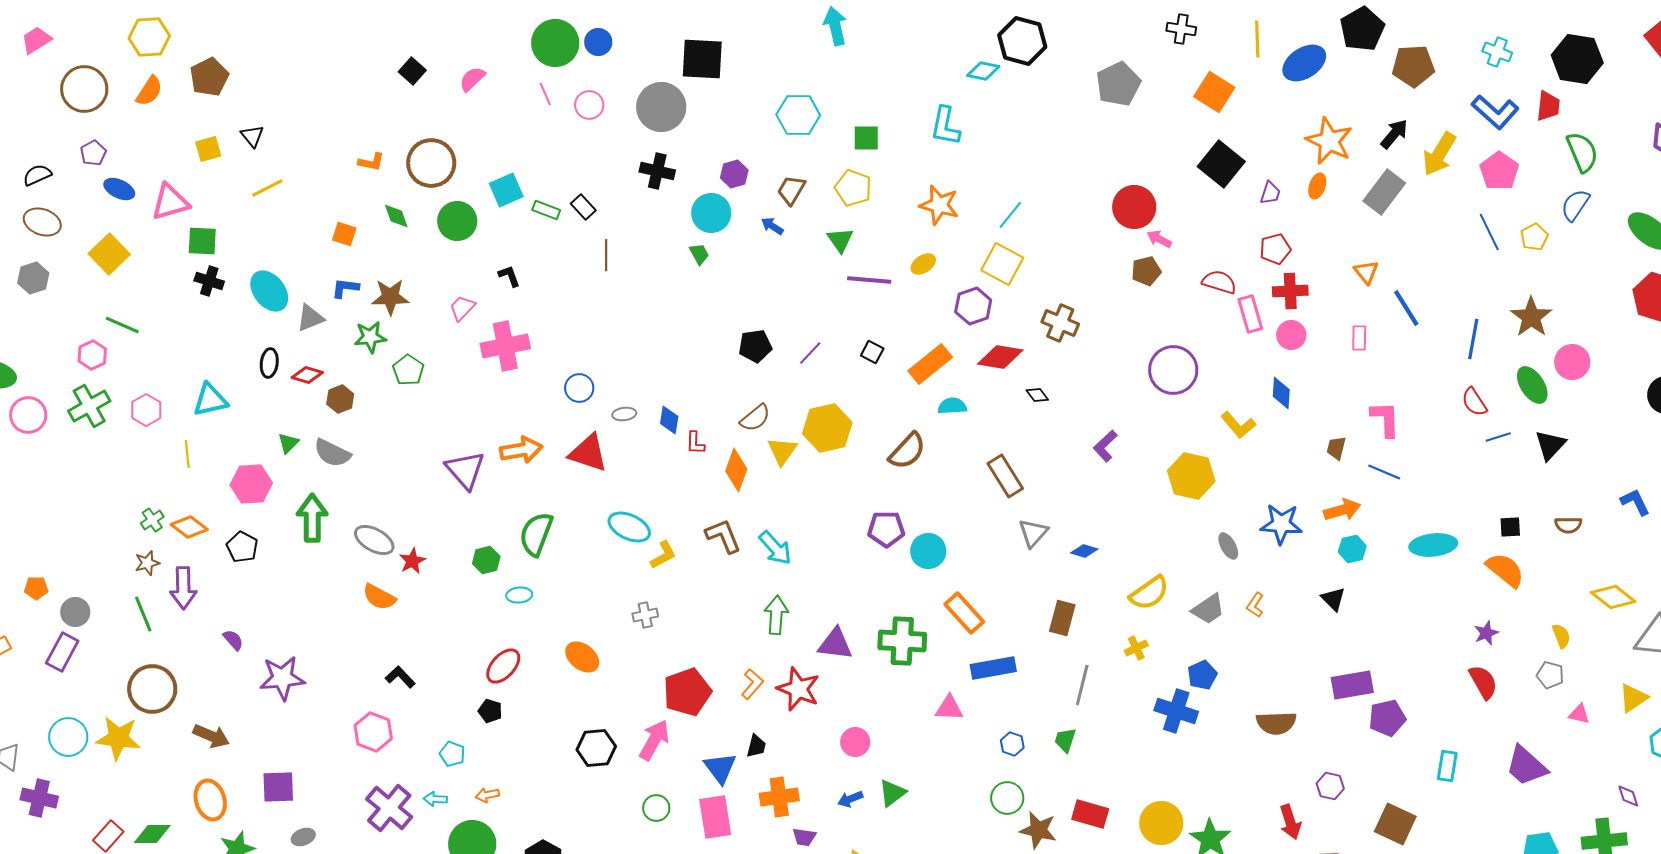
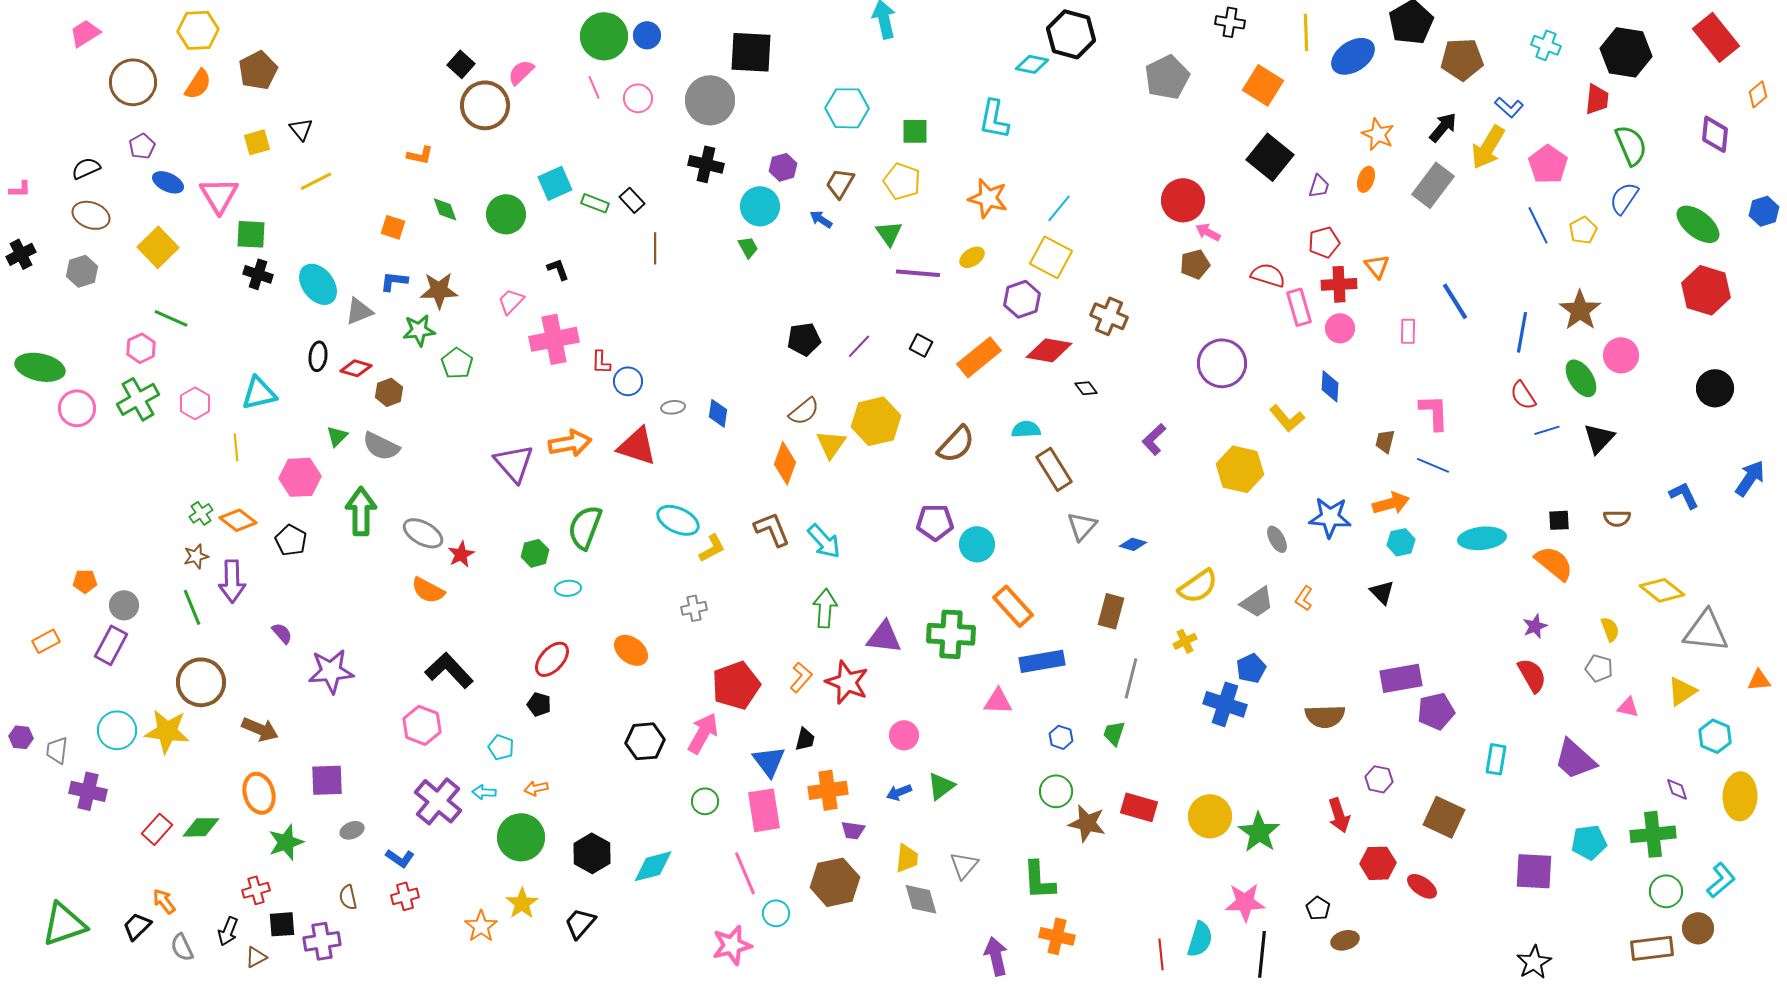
blue L-shape: (1495, 112) -> (1509, 107), moved, size x0.6
orange star: (1329, 141) -> (1378, 134), size x0.7
brown circle: (431, 163) -> (485, 105), moved
pink triangle: (170, 202) -> (219, 195), turned -45
orange triangle: (1366, 272) -> (1377, 266), moved
cyan semicircle: (952, 406) -> (1026, 429), moved
red L-shape: (695, 443) -> (601, 362), moved
black L-shape: (400, 677) -> (449, 670), size x1.6

